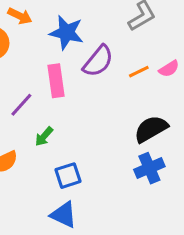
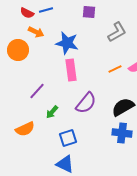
purple semicircle: (98, 61) -> (86, 103), moved
pink rectangle: (56, 81) -> (71, 70), moved
blue cross: (149, 168) -> (122, 133), turned 30

